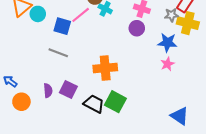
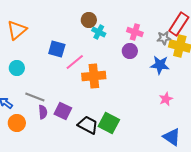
cyan circle: (38, 14) -> (17, 68), moved
pink line: (81, 15) -> (75, 62), moved
gray line: (58, 53) -> (35, 97), moved
pink star: (167, 64) -> (166, 99), moved
orange cross: (105, 68) -> (94, 76), moved

